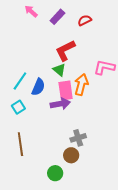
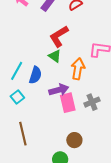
pink rectangle: (66, 90) -> (68, 103), moved
gray cross: (78, 138) -> (92, 102), moved

